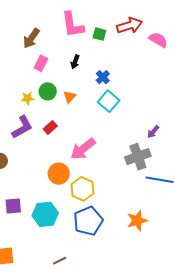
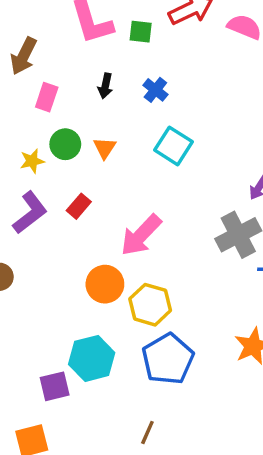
blue cross: (103, 77) -> (155, 90), moved
purple square: (13, 206) -> (55, 386), moved
brown line: (60, 261) -> (147, 432), moved, turned -32

